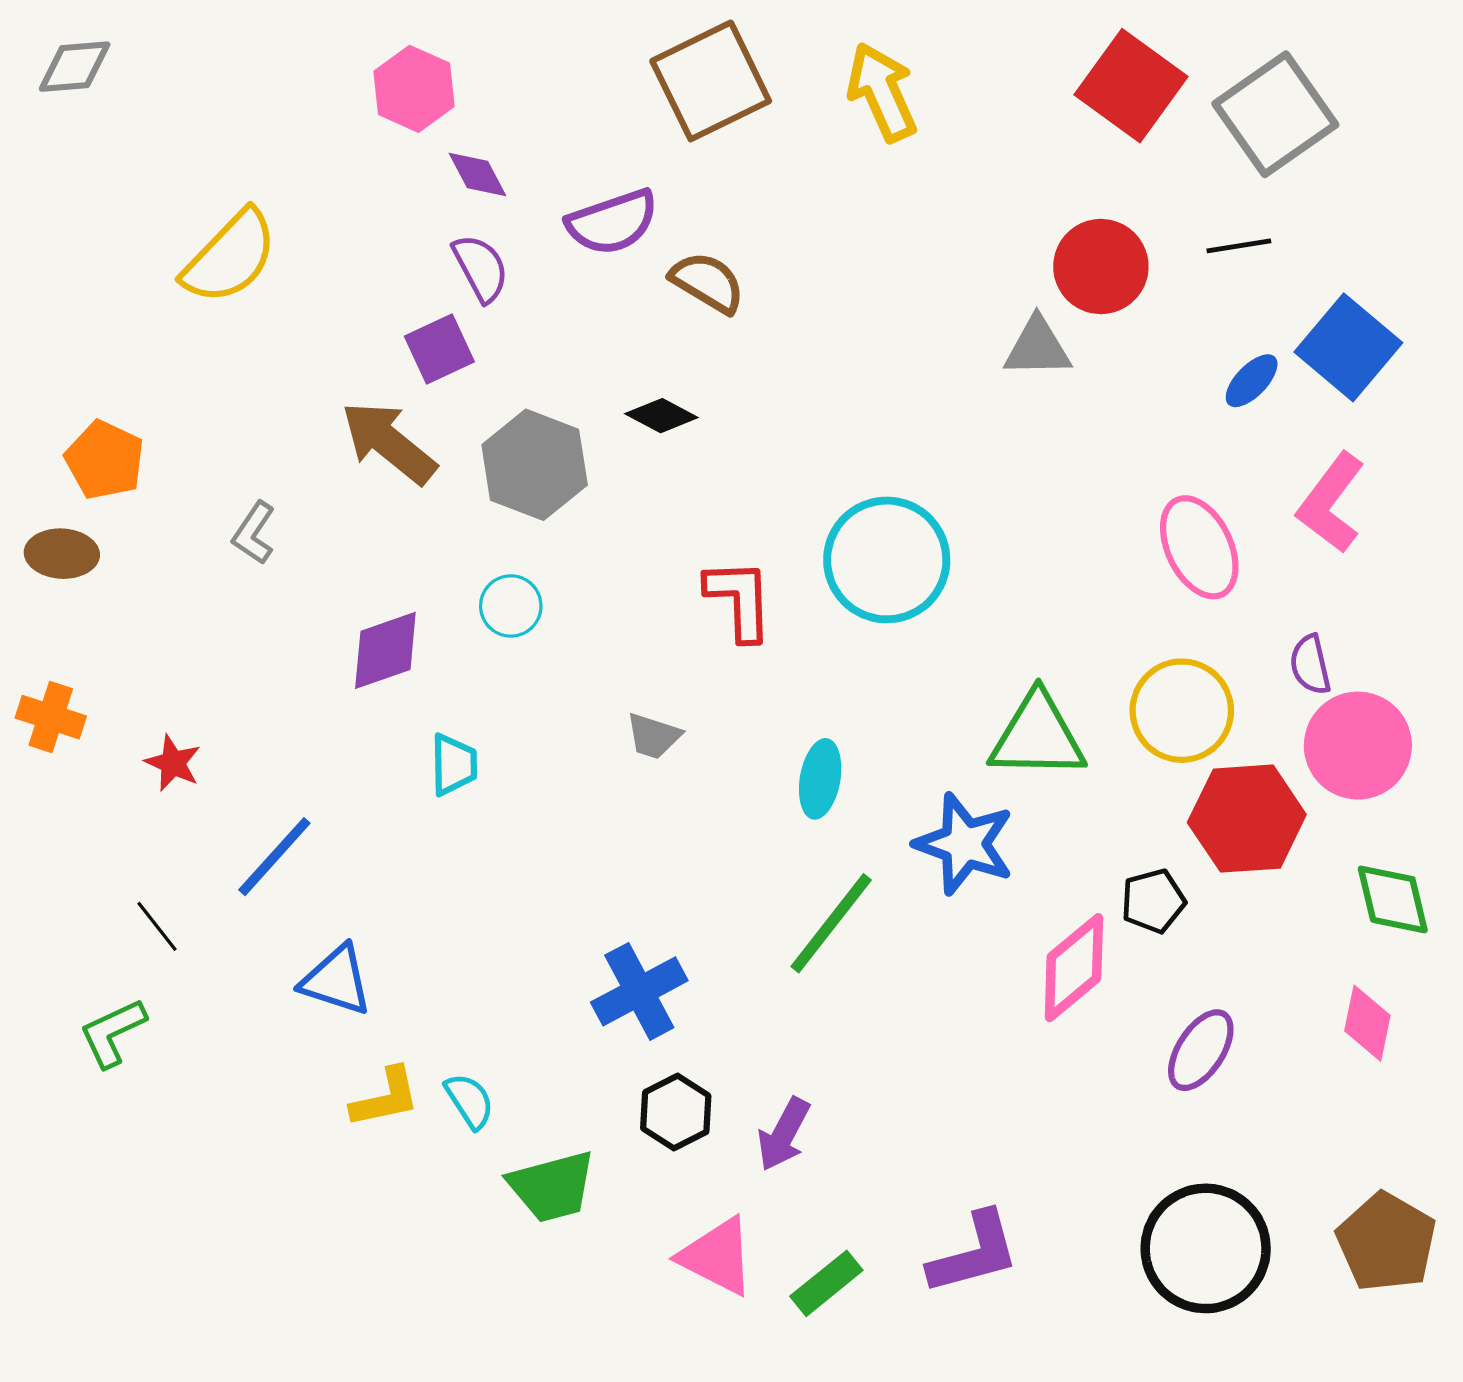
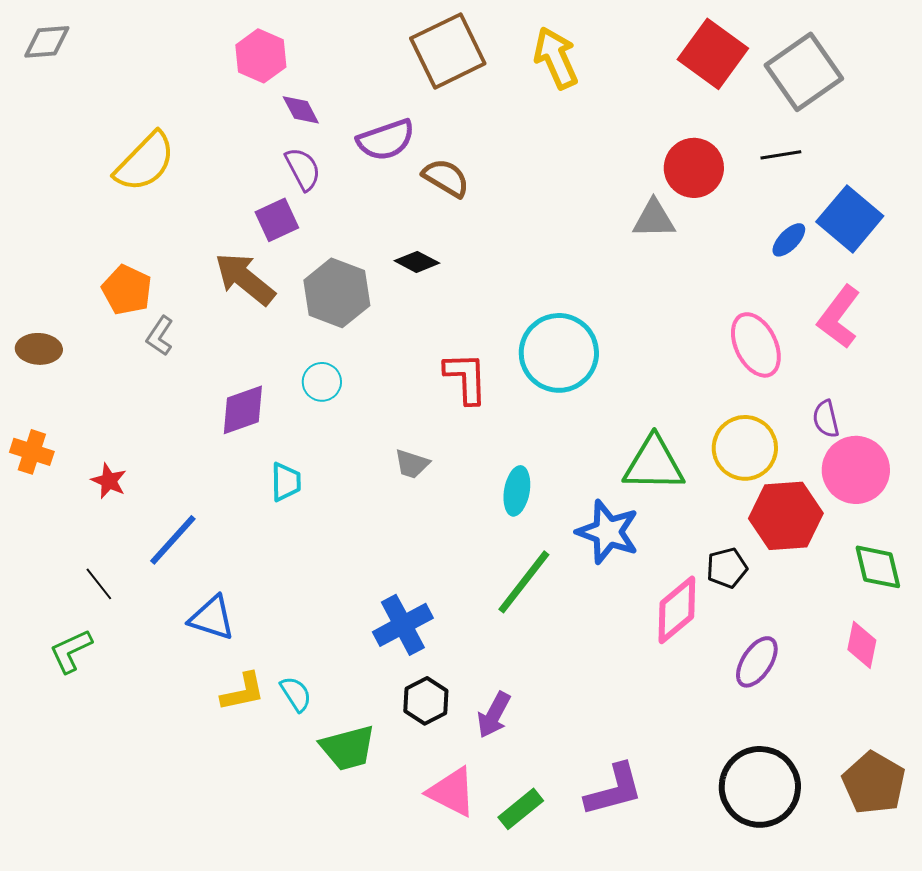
orange pentagon: (105, 460) -> (127, 290), moved

